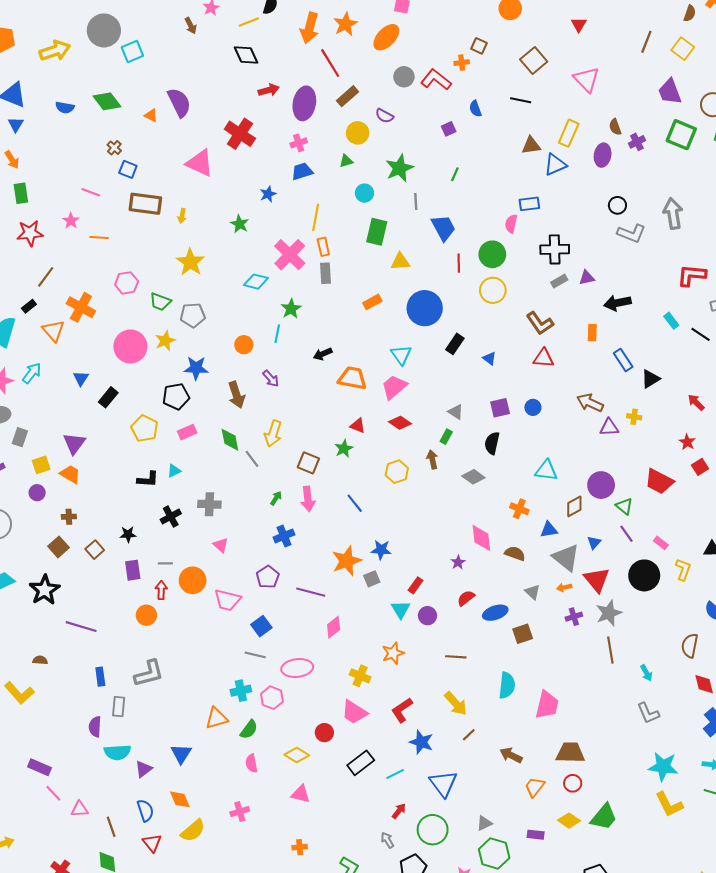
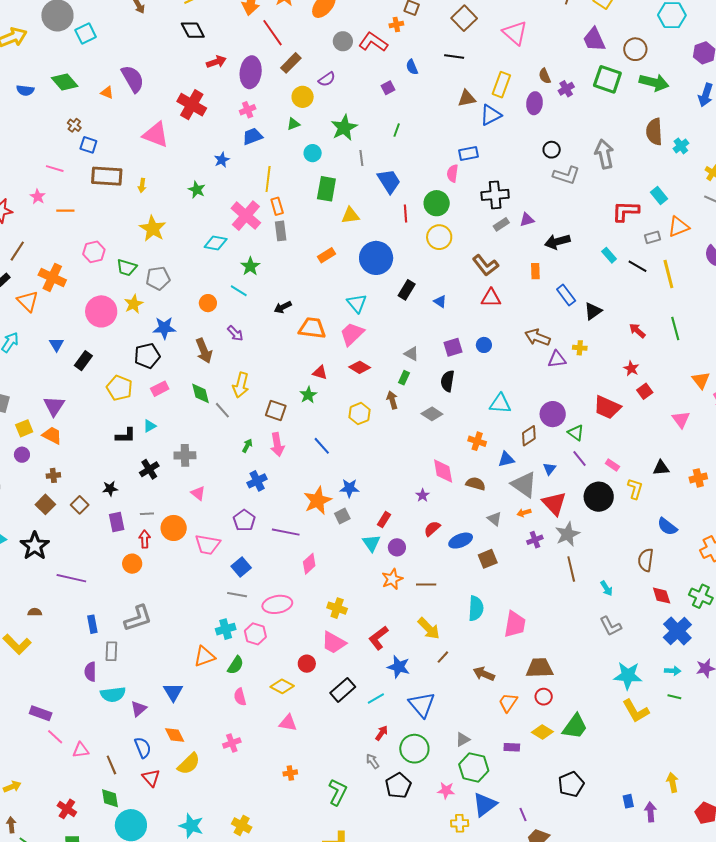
purple semicircle: (384, 116) -> (327, 79), turned -60
cyan line: (277, 334) -> (239, 291), turned -66
orange star: (393, 653) -> (392, 579), moved

